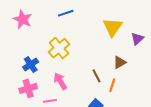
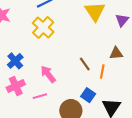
yellow cross: (59, 48) -> (43, 28), moved
brown triangle: (120, 62) -> (116, 53), moved, turned 32

